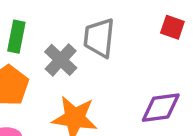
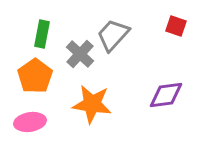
gray trapezoid: (99, 38) -> (113, 35), turned 36

